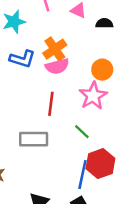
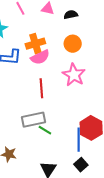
orange cross: (55, 49) -> (35, 44), turned 30
orange circle: (102, 70) -> (73, 44), moved
green line: (82, 132) -> (45, 130), moved

